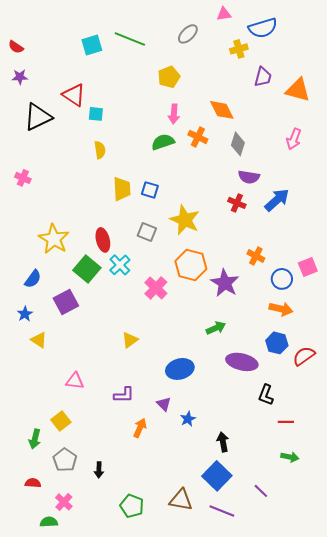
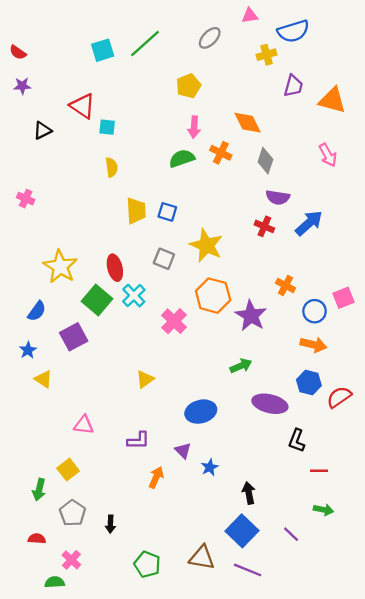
green line: (130, 39) -> (145, 43), turned -64
black triangle: (38, 117) -> (42, 130), size x0.6
pink arrow: (294, 139) -> (328, 155), turned -50
purple line: (261, 491) -> (291, 534), moved

